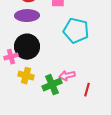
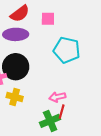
green cross: (52, 85) -> (50, 121), moved
red line: (87, 90) -> (62, 112), moved

